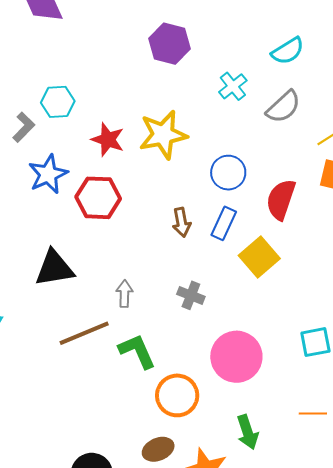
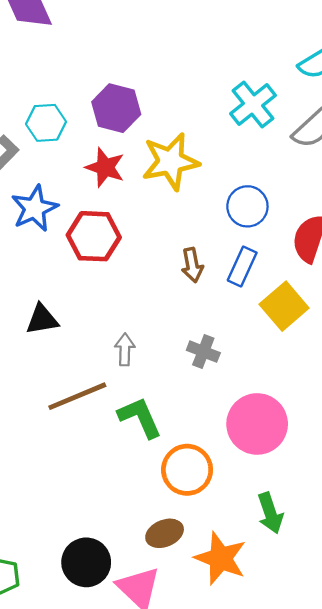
purple hexagon: (169, 44) -> (116, 108), moved
cyan cross: (233, 86) -> (253, 104), size x1.4
black triangle: (54, 268) -> (42, 319), size x0.7

